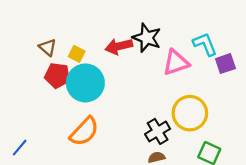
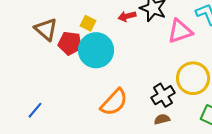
red arrow: (119, 46) -> (127, 16), size x0.7
brown triangle: (48, 47) -> (46, 29), moved, size x1.4
orange semicircle: (84, 131) -> (114, 102), moved

